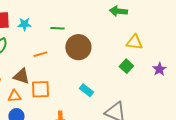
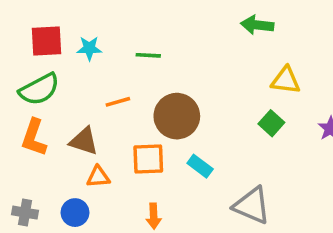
brown circle: (78, 47) -> (177, 116), moved
orange square: (40, 89) -> (148, 159), moved
orange triangle: (14, 96) -> (98, 177), moved

